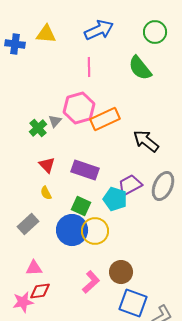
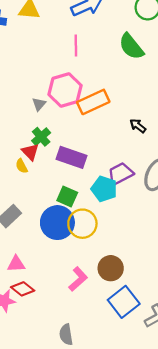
green cross: (38, 128) -> (41, 137), moved
black arrow: (146, 141) -> (138, 126), size x0.6
yellow semicircle: (46, 193) -> (22, 166), moved
red diamond: (40, 291) -> (23, 289), turned 45
blue square: (133, 303) -> (124, 302), turned 32

